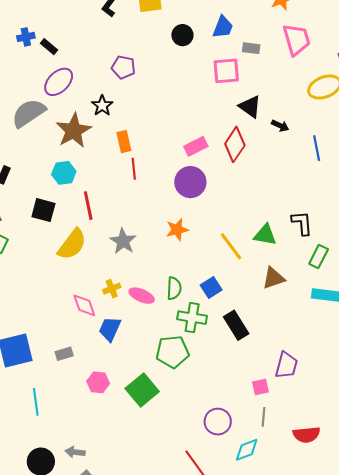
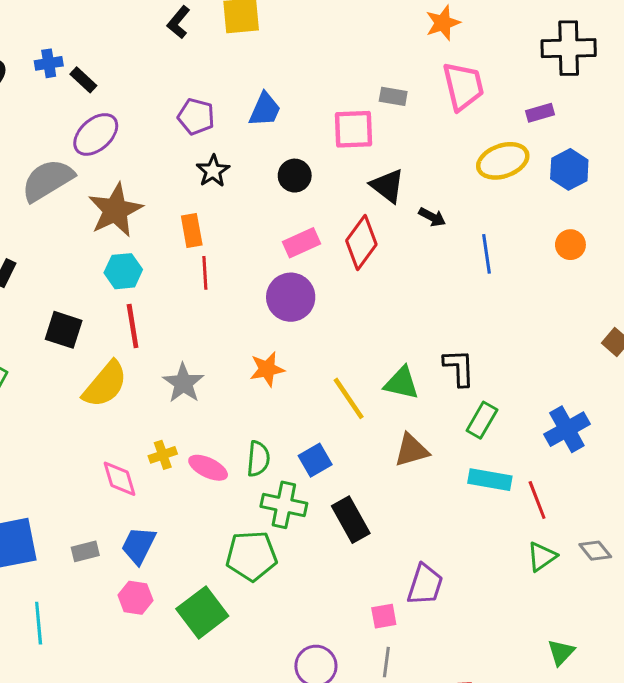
blue trapezoid: (223, 27) -> (265, 110), moved
black circle: (182, 35) -> (295, 176), moved
black star: (102, 106) -> (213, 171), moved
cyan hexagon: (64, 173) -> (123, 271), moved
blue trapezoid: (110, 329) -> (139, 545), moved

